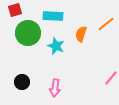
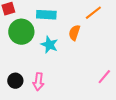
orange line: (106, 24) -> (93, 13), moved
pink arrow: (55, 88) -> (38, 82), moved

